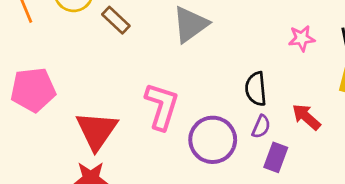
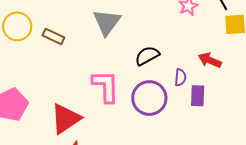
black semicircle: (256, 89) -> (147, 56), moved, turned 85
red triangle: (97, 131) -> (66, 119), turned 40

